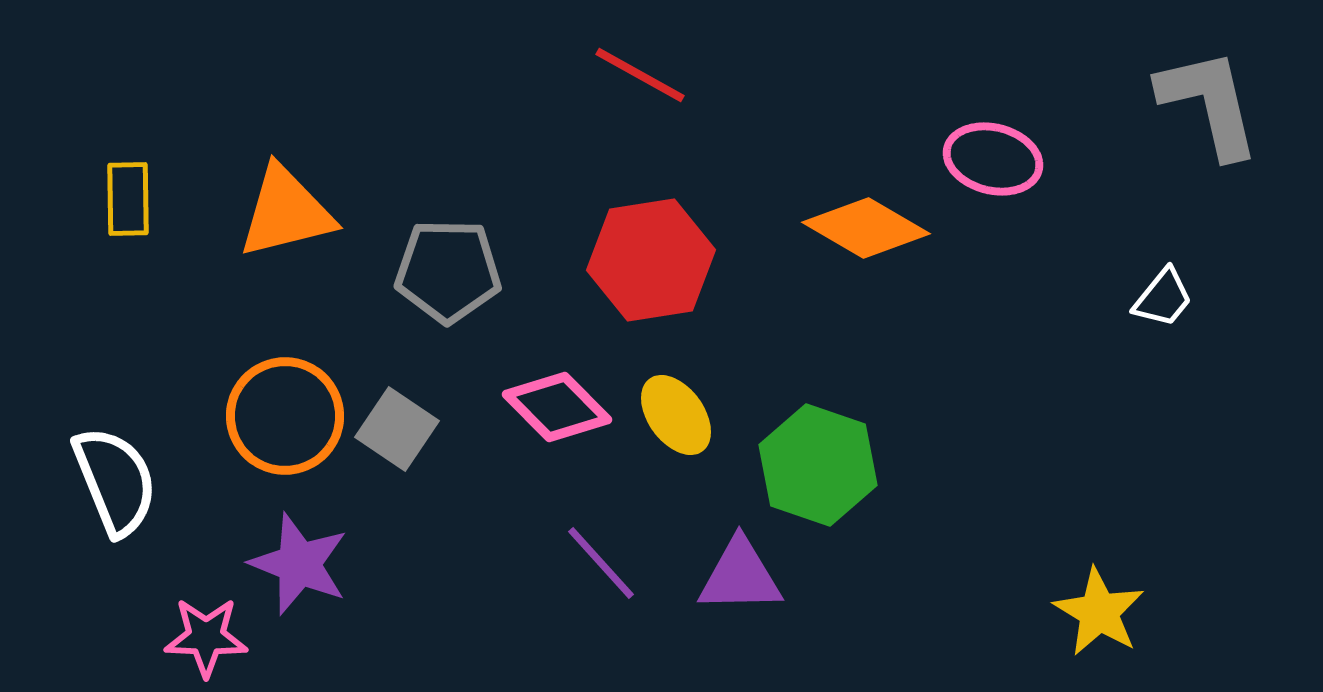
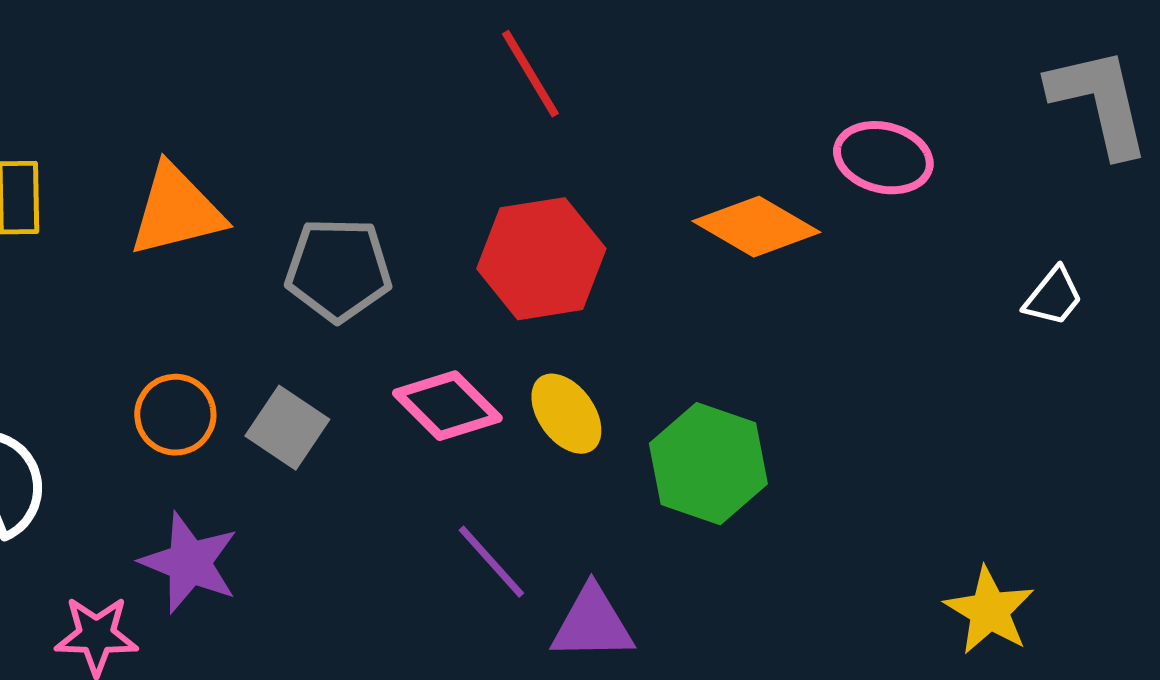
red line: (640, 75) -> (530, 74), turned 30
orange circle: (285, 416) -> (175, 415), size x0.7
purple triangle: (740, 576) -> (592, 624), moved

